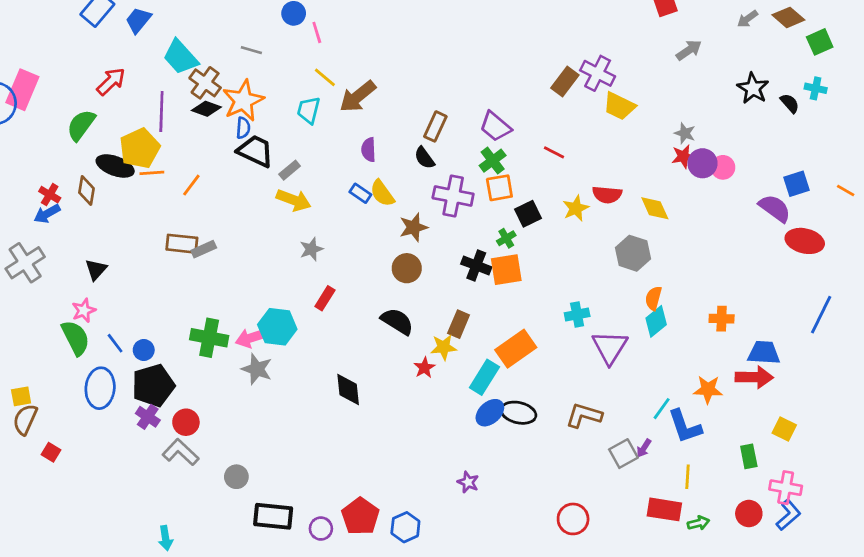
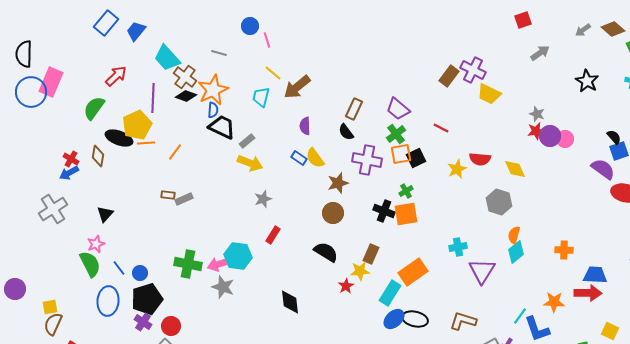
black semicircle: (790, 103) -> (614, 137), moved
black square: (528, 214) -> (416, 158), moved
brown rectangle: (182, 244) -> (168, 195), size x0.6

